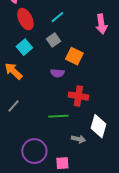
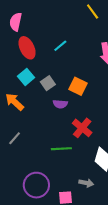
gray square: (53, 40) -> (48, 83), moved
red cross: (78, 96) -> (82, 128), turned 30
gray arrow: (78, 139) -> (86, 183), moved

